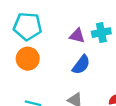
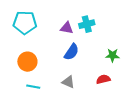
orange circle: (28, 59) -> (27, 62), moved

